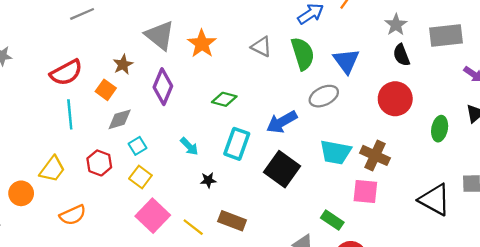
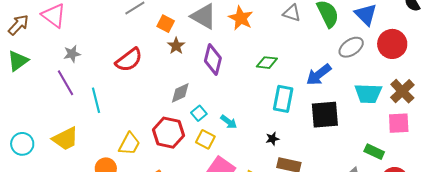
orange square: (106, 90) -> (166, 24), moved
red circle: (395, 99) -> (392, 44), moved
cyan line: (70, 114) -> (96, 100), moved
cyan arrow: (189, 146) -> (229, 122), moved
brown cross: (375, 155) -> (402, 91), turned 30
red hexagon: (99, 163) -> (168, 133), size x1.4
black square: (282, 169) -> (325, 115), turned -32
black star: (208, 180) -> (272, 139), moved

